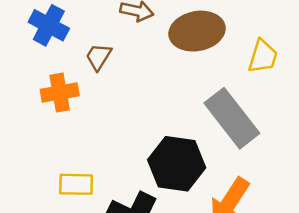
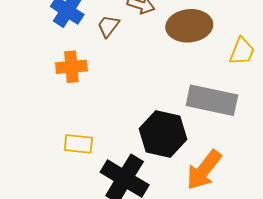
brown trapezoid: (99, 57) -> (108, 26), moved
gray rectangle: (232, 118) -> (212, 100), turned -45

